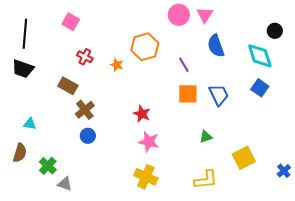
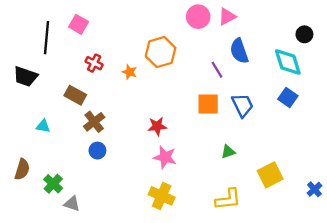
pink triangle: (205, 15) -> (227, 17), turned 30
black line: (25, 34) -> (47, 38), moved
purple line: (184, 65) -> (217, 70), moved
red star: (142, 114) -> (157, 126), turned -30
cyan triangle: (30, 124) -> (43, 126), moved

